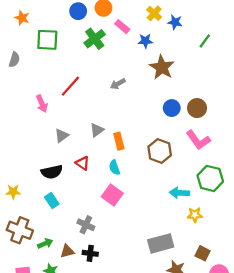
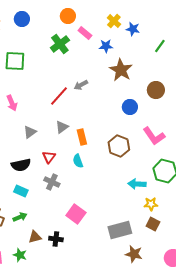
blue circle: (78, 11) -> (22, 19), moved
green square: (47, 40) -> (15, 61), moved
red line: (70, 86) -> (59, 96), moved
brown circle: (197, 108) -> (156, 90), moved
red triangle: (83, 163) -> (49, 157), turned 32
pink square: (112, 195) -> (76, 214), moved
cyan rectangle: (52, 201) -> (21, 191), turned -32
gray cross: (86, 225) -> (52, 182), moved
green arrow: (45, 243) -> (20, 217), moved
brown square: (203, 253) -> (153, 224), moved

